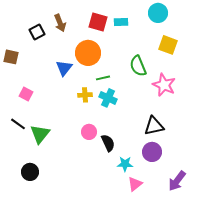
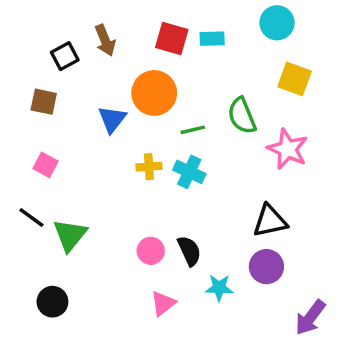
brown square: (11, 57) -> (44, 102), moved
green line: (103, 78) -> (193, 130), moved
pink circle: (89, 132) -> (151, 251), moved
pink triangle: (135, 184) -> (163, 303), moved

